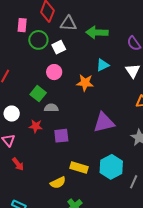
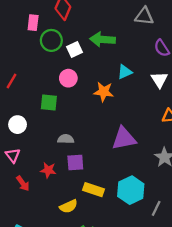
gray triangle: (68, 23) -> (144, 16), moved
green arrow: (97, 33) -> (103, 39), moved
green square: (38, 94) -> (49, 102), turned -35
gray semicircle: (51, 108) -> (66, 139), moved
red star: (36, 126) -> (48, 170), moved
purple square: (61, 136) -> (75, 162), moved

